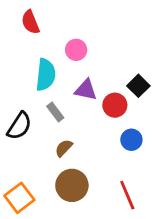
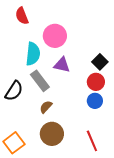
pink circle: (76, 50) -> (55, 36), size x1.5
red circle: (115, 105) -> (96, 82), moved
gray rectangle: (55, 112) -> (40, 81), size x1.5

